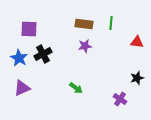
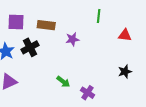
brown rectangle: (84, 24) -> (46, 25), moved
purple cross: (120, 99) -> (88, 93), moved

